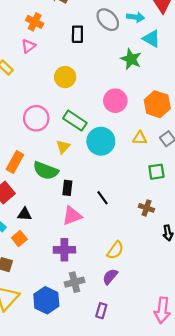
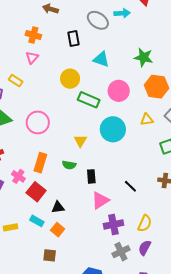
cyan triangle: (151, 39) -> (101, 59), moved
green star: (131, 59) -> (144, 57), moved
pink circle: (36, 118) -> (38, 122), moved
green rectangle: (75, 121) -> (89, 100), moved
green semicircle: (46, 171) -> (69, 165), size x0.6
black line: (102, 198) -> (130, 186), moved
purple cross: (64, 250) -> (113, 224), moved
gray cross: (75, 282) -> (121, 252), moved

